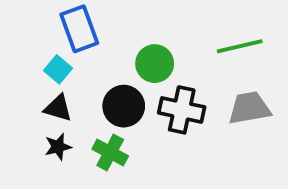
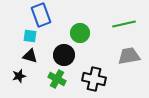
cyan square: (58, 69) -> (30, 36), turned -32
black cross: (182, 110) -> (94, 79), moved
black star: (58, 147) -> (19, 76), moved

